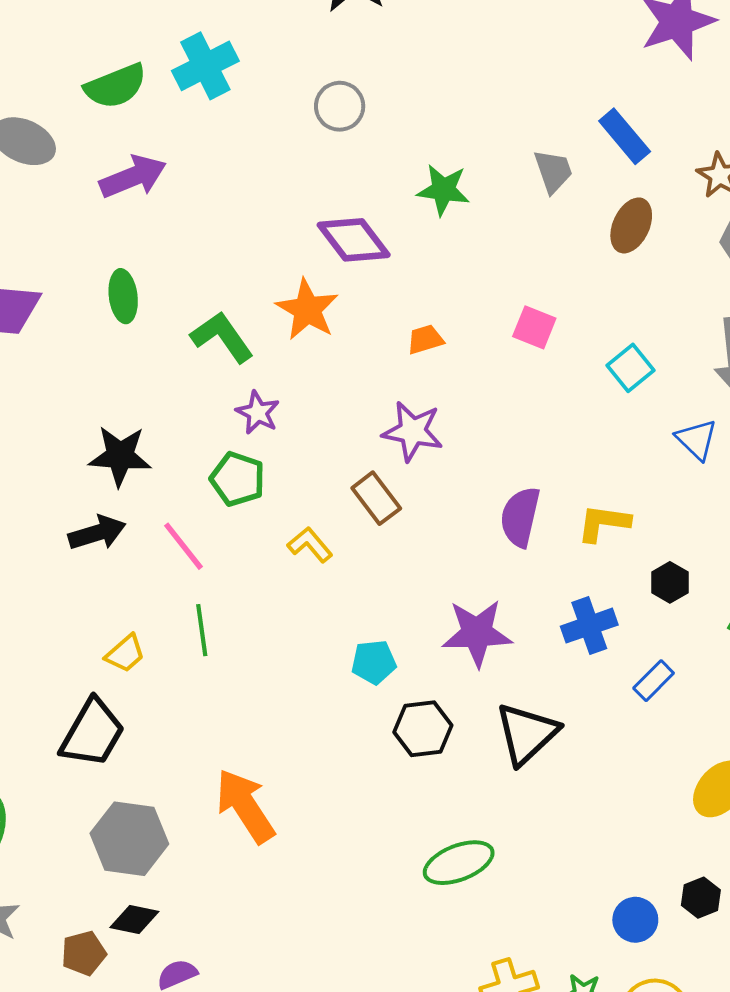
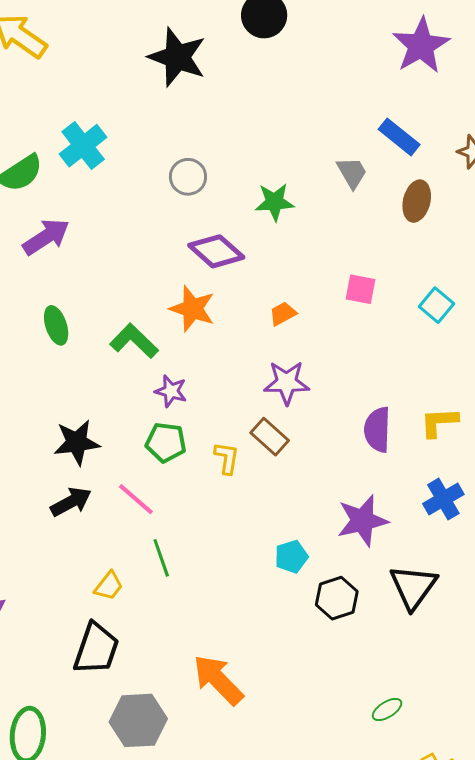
gray circle: (340, 106) -> (188, 177), moved
yellow L-shape: (310, 545) -> (227, 458), moved, turned 60
green ellipse: (459, 863) -> (387, 709), moved, size x0.6

